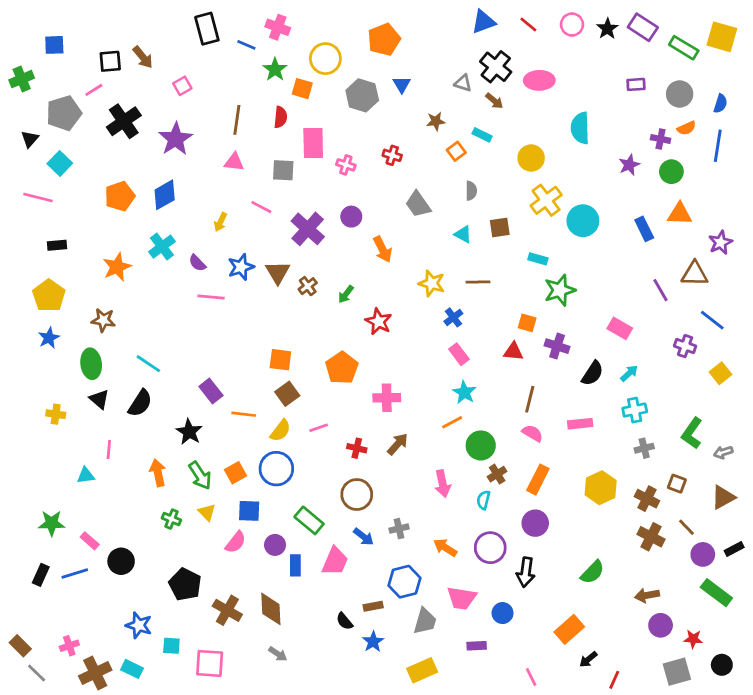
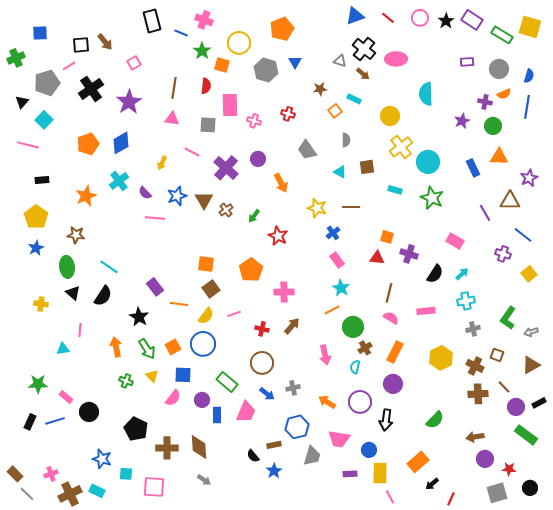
green star: (560, 290) -> (432, 198), moved, turned -30
brown cross: (651, 537) -> (478, 394), turned -30
brown cross: (227, 610) -> (167, 448), turned -30
yellow rectangle: (422, 670) -> (380, 473), moved, turned -65

